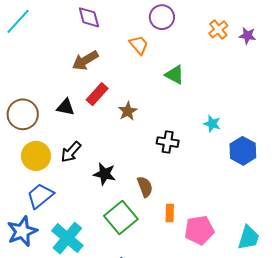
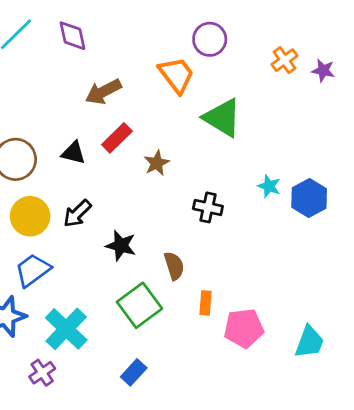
purple diamond: (89, 17) -> (73, 36), moved
orange trapezoid: (139, 45) -> (176, 75), size x1.4
green triangle: (175, 75) -> (222, 118), size x1.5
blue hexagon: (243, 151) -> (309, 198), moved

